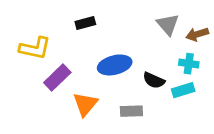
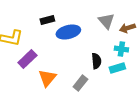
blue ellipse: (115, 65) -> (68, 32), moved
black semicircle: (154, 80) -> (96, 61), turned -119
gray rectangle: (131, 111) -> (80, 83), turned -49

